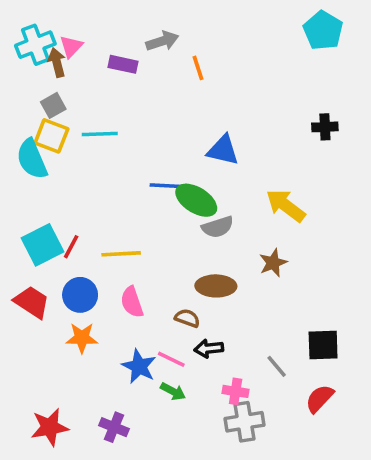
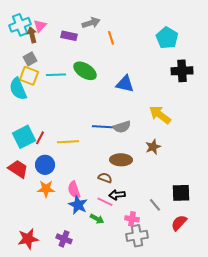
cyan pentagon: (323, 30) -> (167, 38), moved
black cross: (325, 127) -> (182, 71), size x1.5
blue line: (169, 186) -> (103, 127), moved
green ellipse: (196, 200) -> (85, 71), moved
pink semicircle: (132, 302) -> (74, 190), moved
pink line: (171, 359) -> (105, 202), moved

